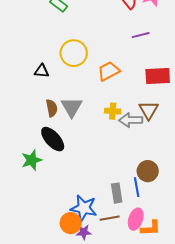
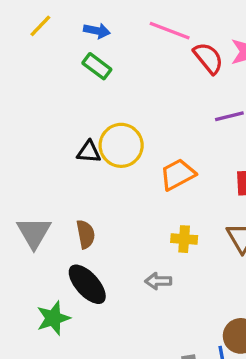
black triangle: (42, 71) -> (89, 152), moved
gray triangle: (72, 107) -> (34, 233), moved
gray arrow: (131, 120) -> (158, 281), moved, size x0.7

